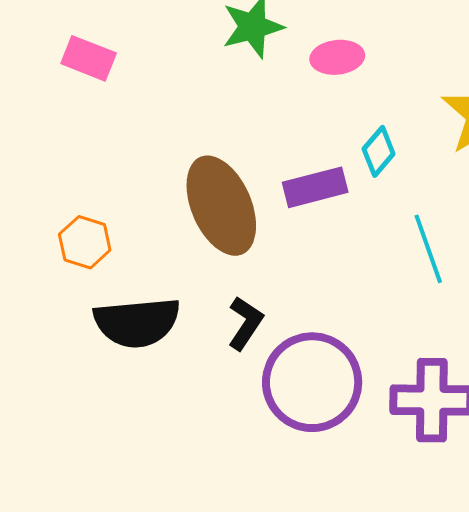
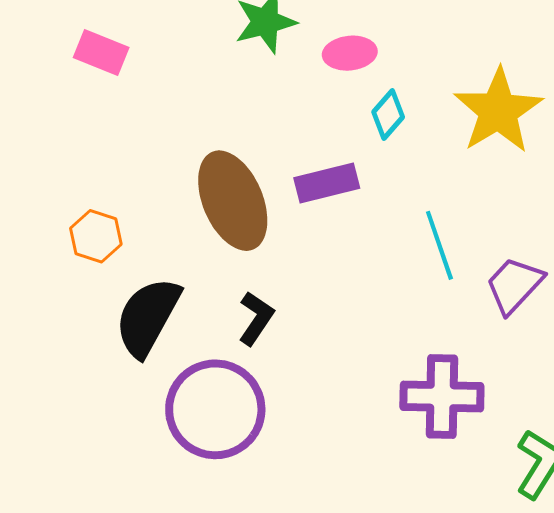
cyan diamond: (379, 151) -> (388, 115), moved
black semicircle: (137, 322) -> (148, 317), turned 124
purple circle: (312, 382) -> (215, 409), moved

